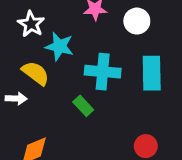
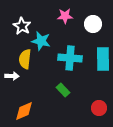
yellow semicircle: (36, 73) -> (25, 59), turned -120
green rectangle: (83, 106) -> (63, 90), moved

